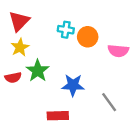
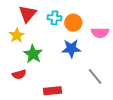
red triangle: (19, 21) -> (28, 14), moved
red semicircle: (13, 78) -> (19, 74), moved
blue star: (73, 85) -> (71, 49), moved

